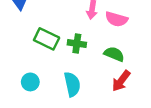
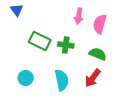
pink semicircle: (116, 19) -> (100, 24), turned 90
red arrow: (121, 81) -> (93, 78), moved

